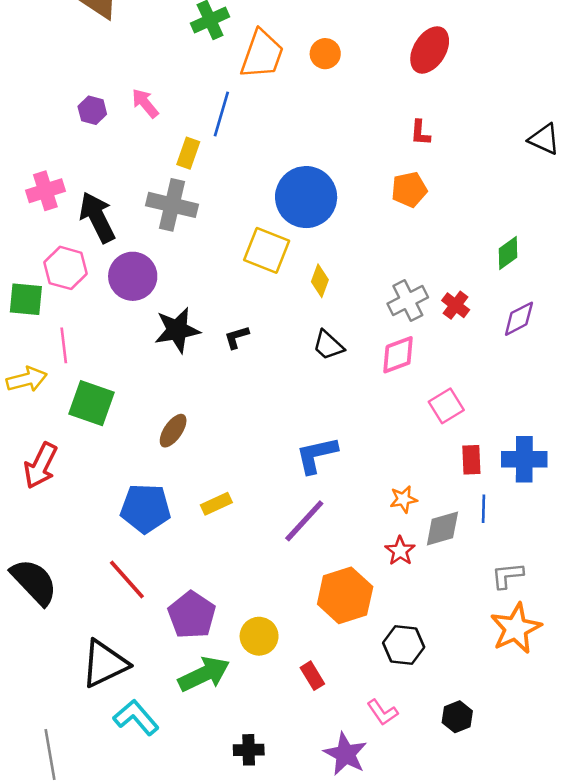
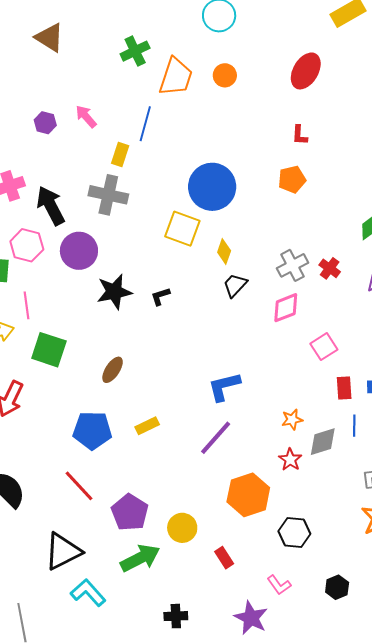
black trapezoid: (328, 345) -> (235, 285), moved, turned 92

